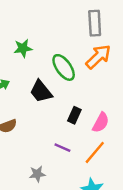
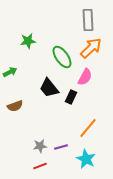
black trapezoid: (41, 91) -> (49, 88), moved
pink semicircle: (101, 122) -> (85, 77), moved
purple line: (62, 148) -> (61, 147), moved, turned -40

